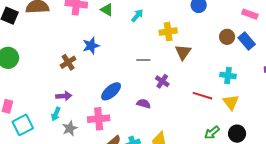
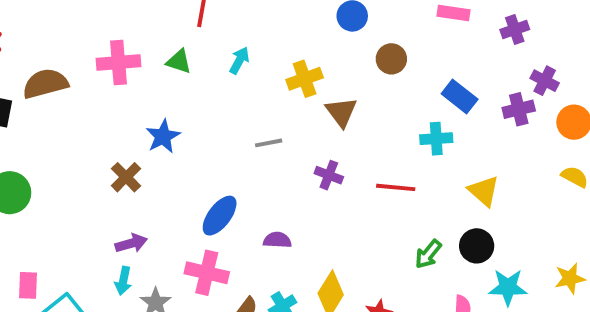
brown circle: (227, 37) -> (391, 59), moved
blue rectangle: (247, 41) -> (460, 97), moved
purple cross: (162, 81) -> (329, 175), moved
yellow triangle: (231, 102) -> (484, 191), moved
purple semicircle: (144, 104) -> (277, 240), moved
pink cross: (99, 119) -> (207, 273), turned 30

